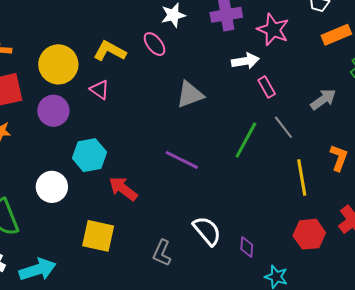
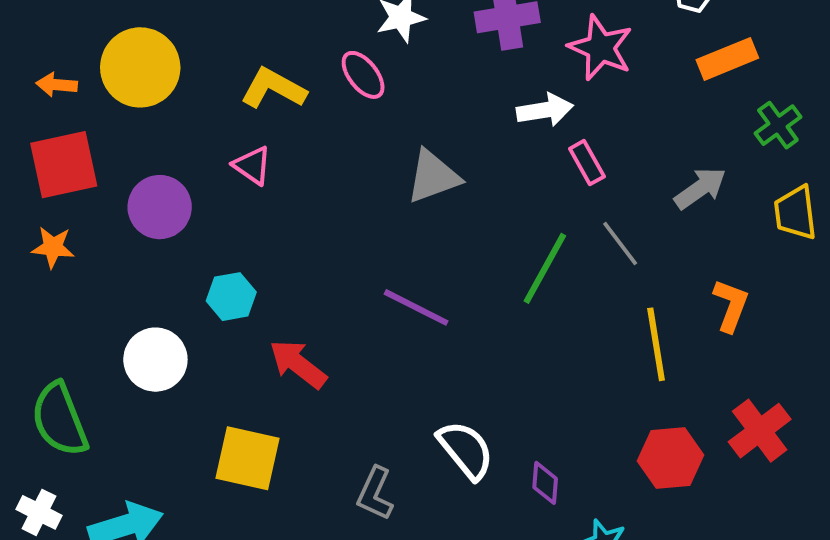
yellow circle: (58, 64) -> (140, 67), moved
cyan hexagon: (89, 155) -> (231, 297), size x0.7

